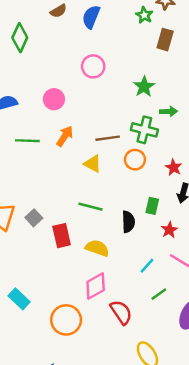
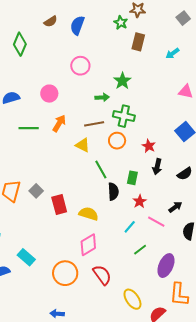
green arrow: (168, 111) -> (102, 97), moved
green line: (91, 207) -> (101, 169), moved, turned 48
red star: (169, 230) -> (140, 201), moved
red semicircle: (121, 312) -> (102, 275), moved

